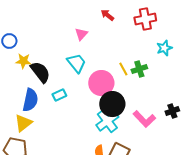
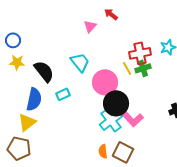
red cross: (145, 19) -> (140, 53), moved
pink triangle: (81, 34) -> (90, 26), moved
yellow star: (23, 61) -> (17, 62), moved
pink L-shape: (144, 119) -> (132, 118), moved

